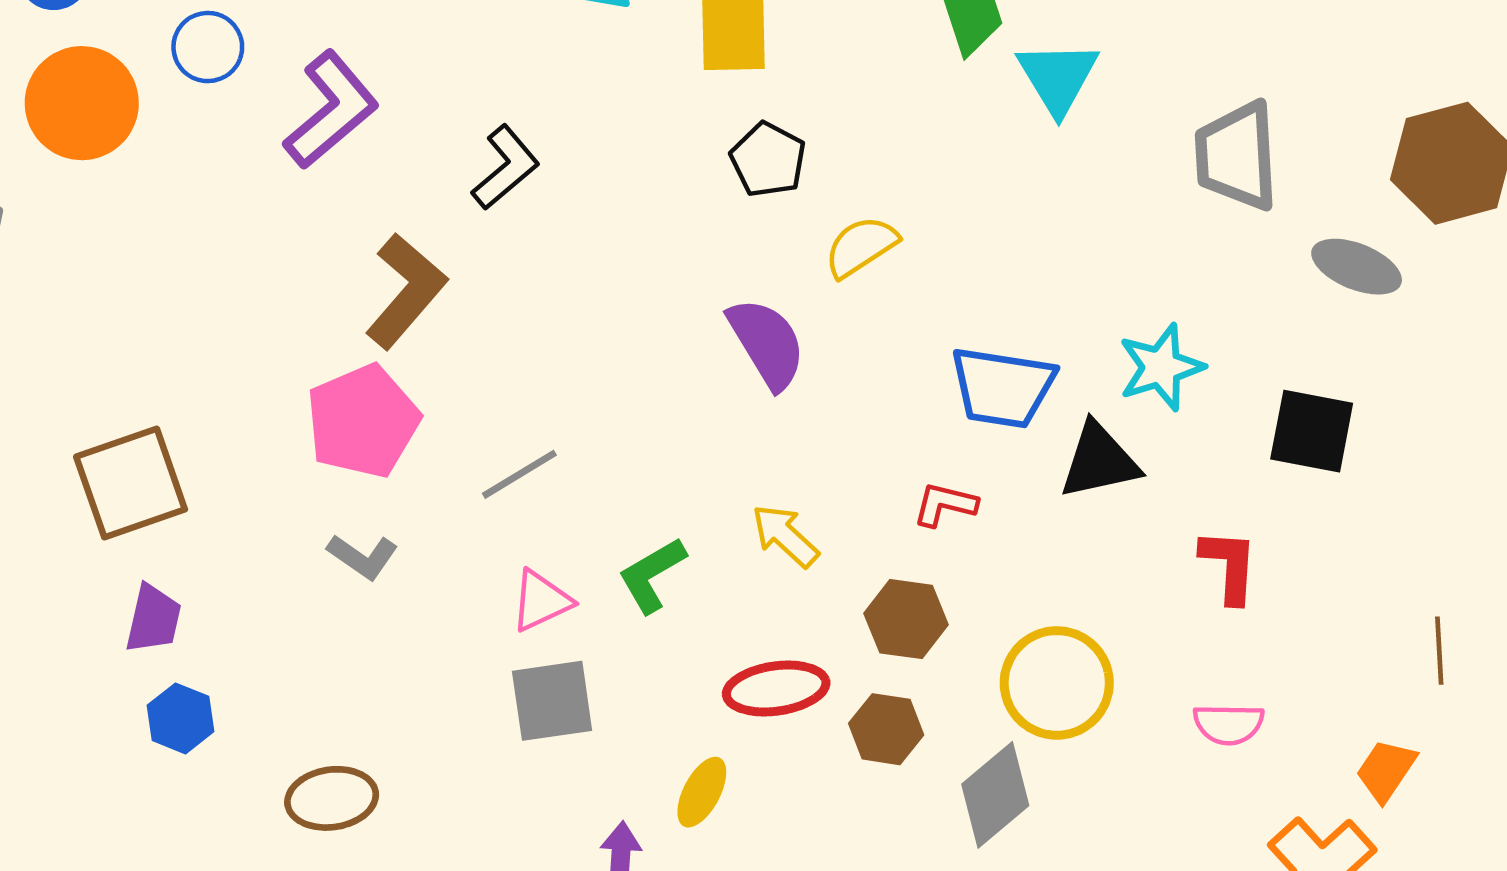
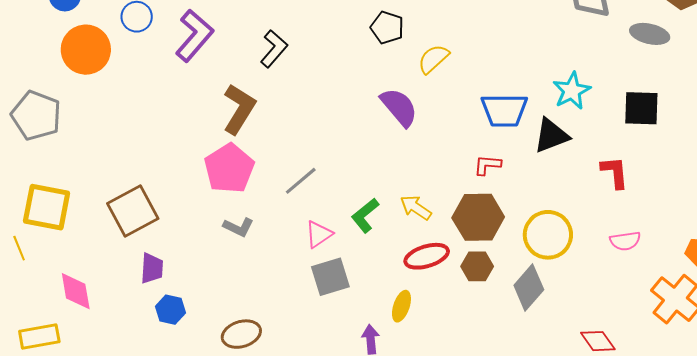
yellow arrow: (785, 536) -> (416, 208), moved
brown hexagon: (906, 619) -> (478, 217), size x1.4

